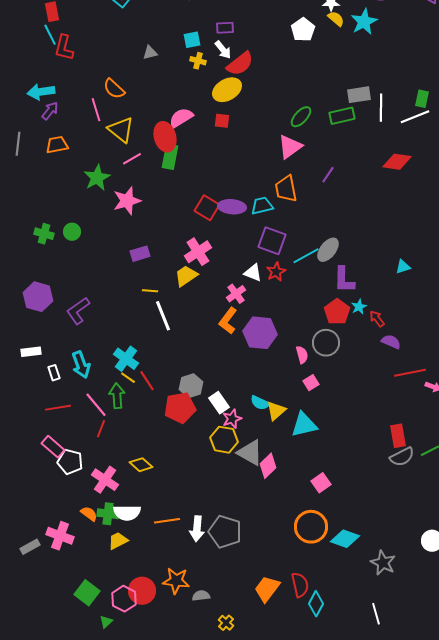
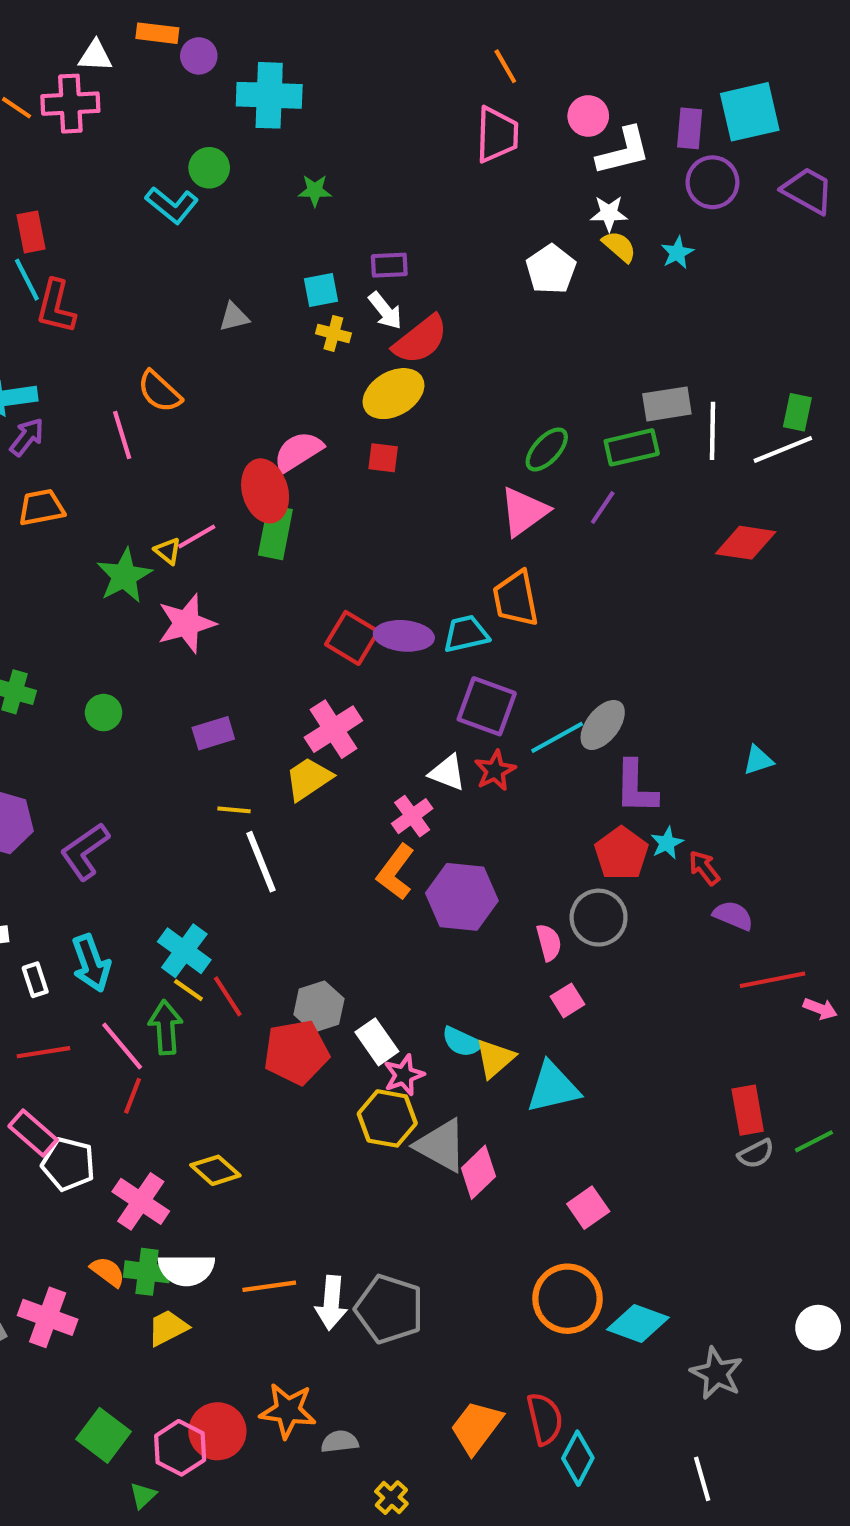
cyan star: (364, 22) -> (677, 253), size x0.6
yellow triangle: (121, 130) -> (168, 551), moved, size x0.5
purple line: (328, 175) -> (603, 507), moved
green circle: (72, 232) -> (104, 713), moved
gray semicircle: (402, 457) -> (756, 1154), size x0.7

